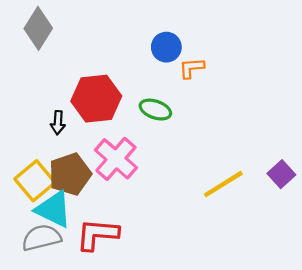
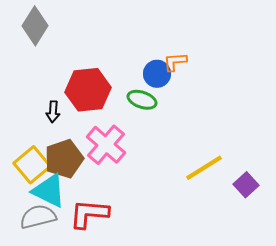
blue circle: (166, 47) -> (157, 74), moved
purple square: (281, 174) -> (246, 185), moved

